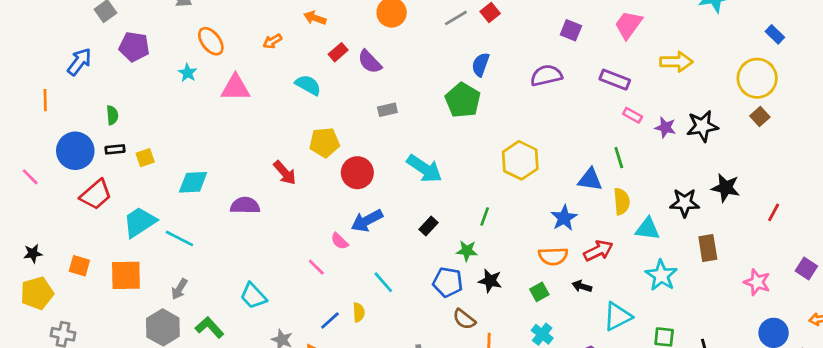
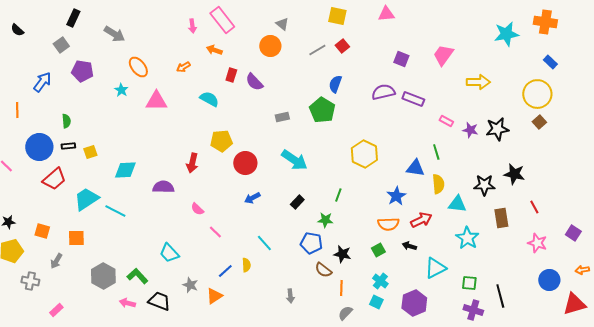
red rectangle: (338, 52) -> (231, 75), turned -32
purple rectangle: (615, 80) -> (413, 99), moved
gray rectangle: (387, 110) -> (282, 117), moved
red arrow: (285, 173) -> (192, 163), turned 54
red line: (774, 212) -> (534, 207), moved, turned -56
blue arrow: (367, 221) -> (252, 198), size x0.7
pink semicircle: (340, 241) -> (197, 209), moved
orange square: (126, 275) -> (76, 238), size x0.7
black star: (490, 281) -> (342, 254), moved
gray arrow: (179, 289) -> (56, 261), moved

